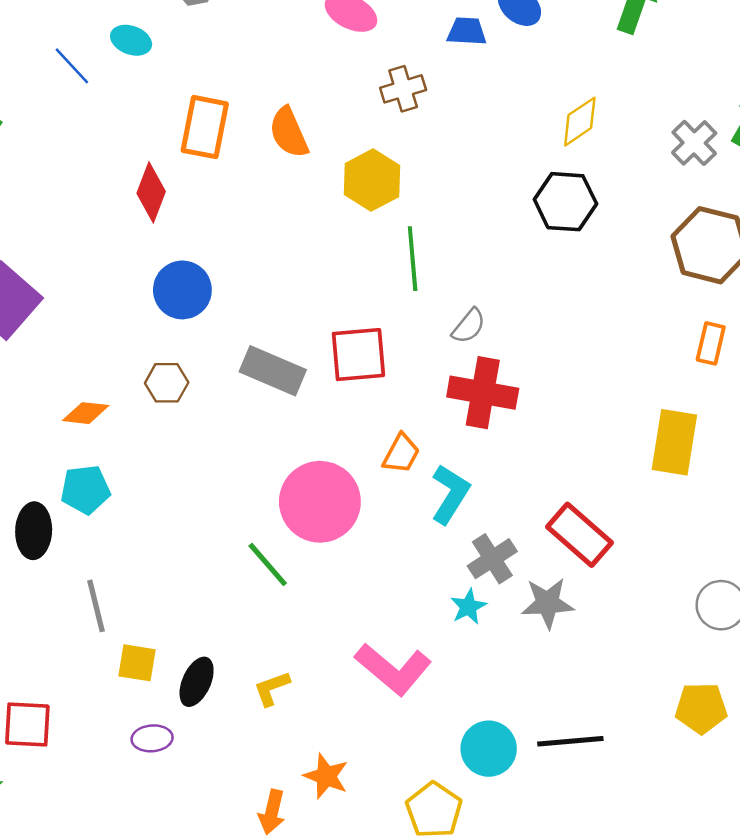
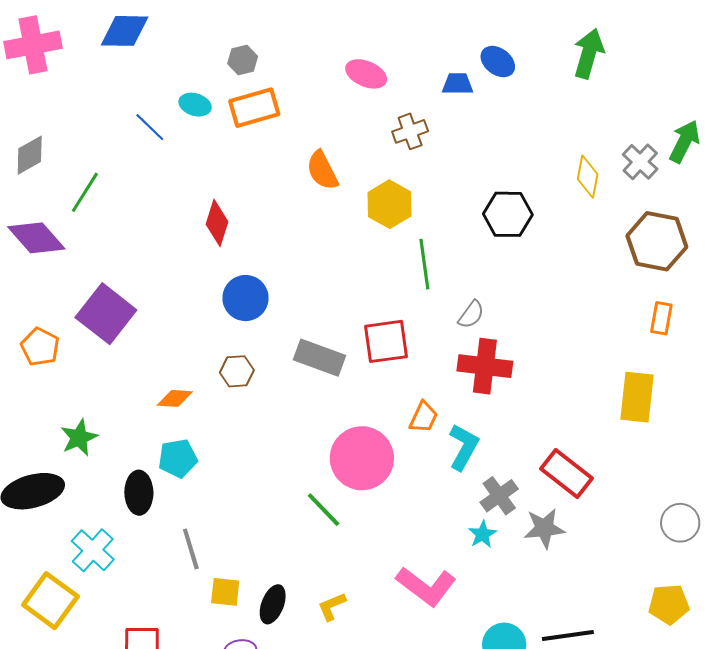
yellow diamond: (580, 122) -> (588, 177), moved, turned -42
orange rectangle: (205, 127) -> (254, 108), moved, turned 66
black hexagon: (565, 202) -> (508, 214), moved

